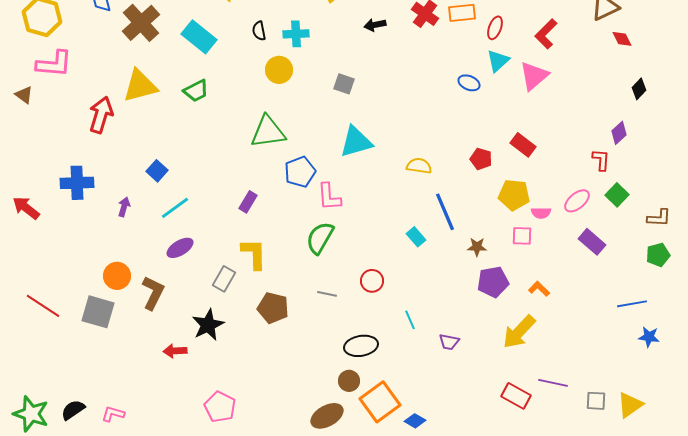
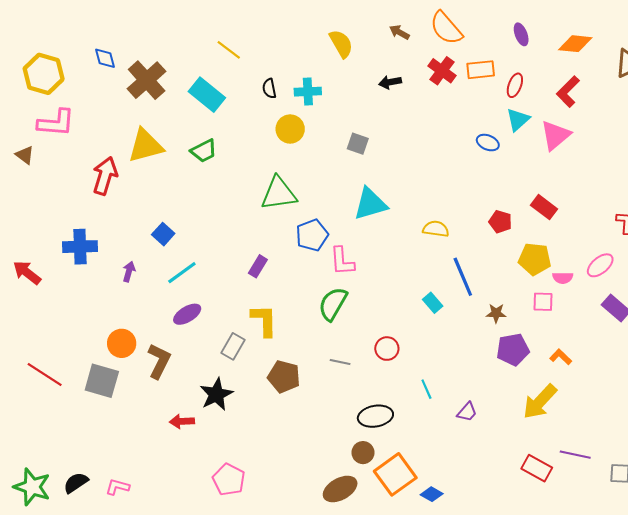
purple trapezoid: (449, 342) -> (467, 412), turned -60

